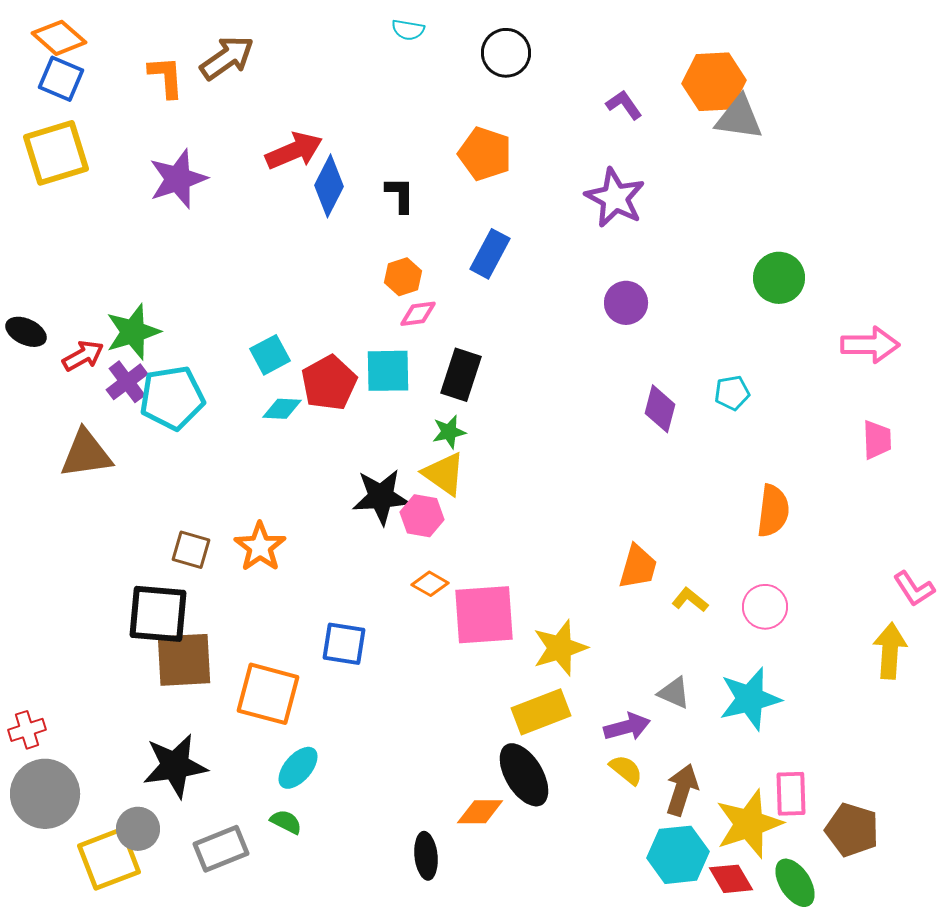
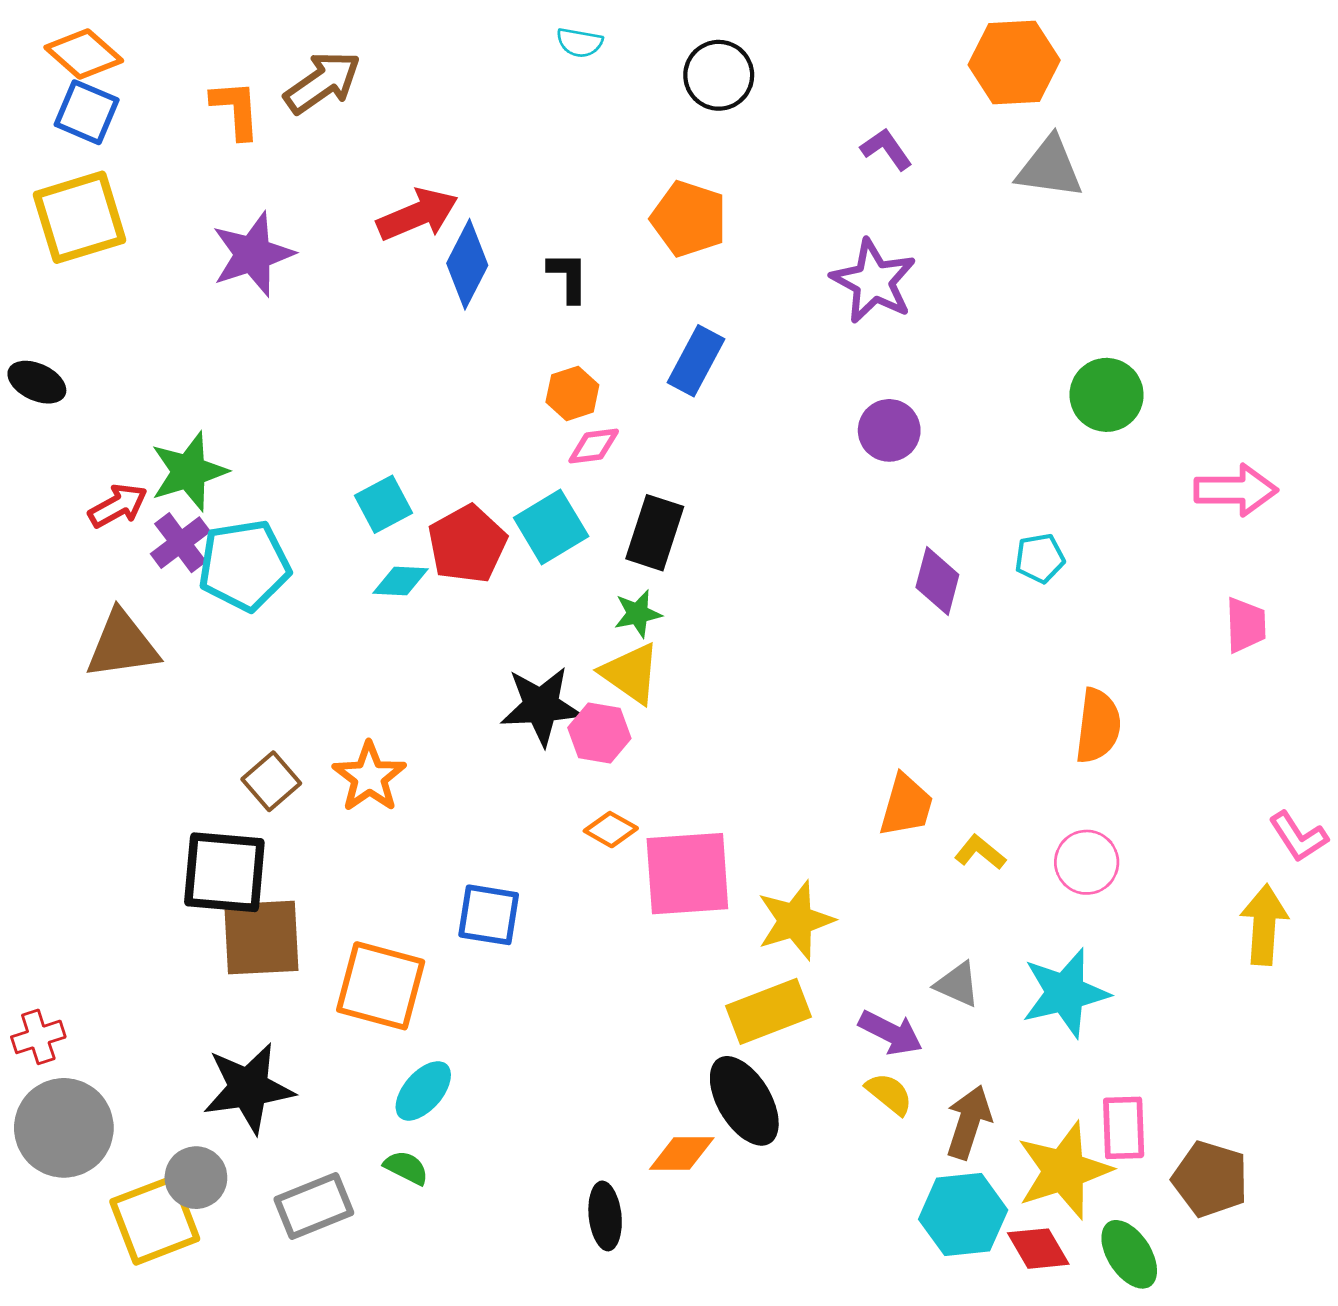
orange hexagon: (714, 82) -> (1014, 62), moved
black ellipse: (26, 332) -> (37, 382), moved
cyan square: (388, 371) -> (551, 527), turned -30
brown square: (191, 550) -> (271, 781), turned 33
purple arrow: (627, 727) -> (891, 1033), turned 42

